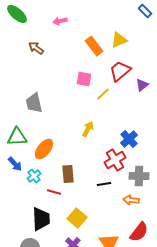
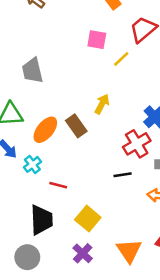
brown rectangle: (68, 174) -> (76, 126), moved, turned -30

